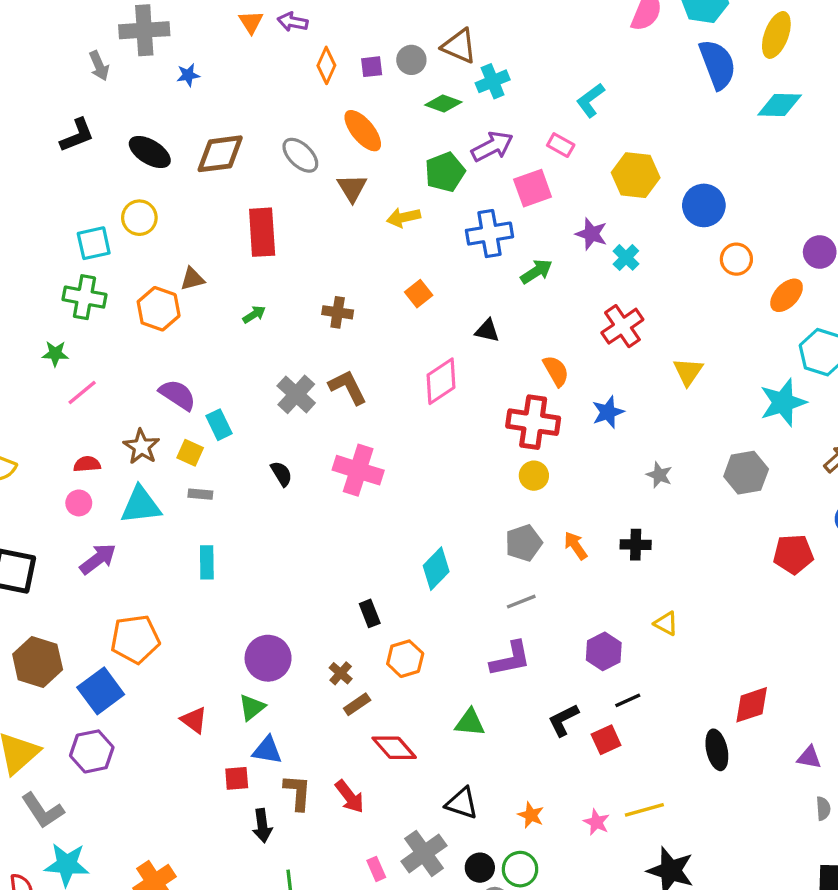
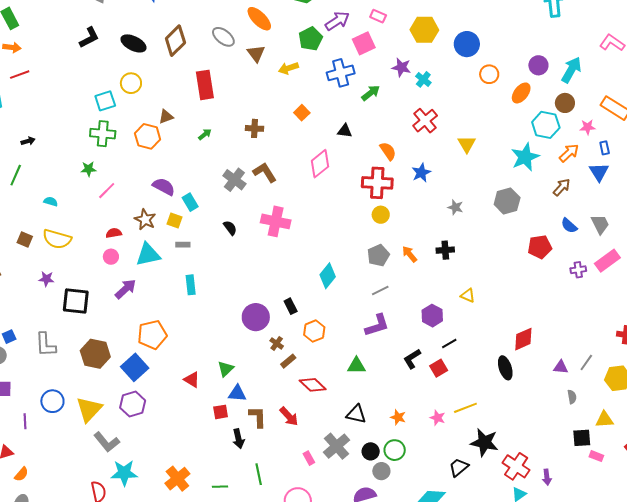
brown diamond: (220, 154) -> (175, 41), turned -32
purple circle: (268, 658) -> (256, 317), moved

